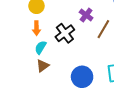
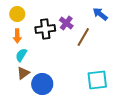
black cross: (65, 33) -> (45, 29), moved, turned 30
blue circle: (82, 77) -> (42, 84), moved

